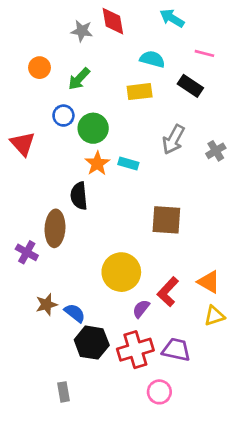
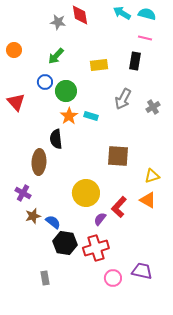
cyan semicircle: (152, 59) -> (147, 14), moved
orange circle: (39, 68) -> (14, 50), moved
black rectangle: (190, 86) -> (135, 61), turned 66
purple cross: (27, 252) -> (23, 193), moved
yellow triangle: (214, 316) -> (152, 176), moved
purple trapezoid: (176, 350) -> (142, 271), moved

